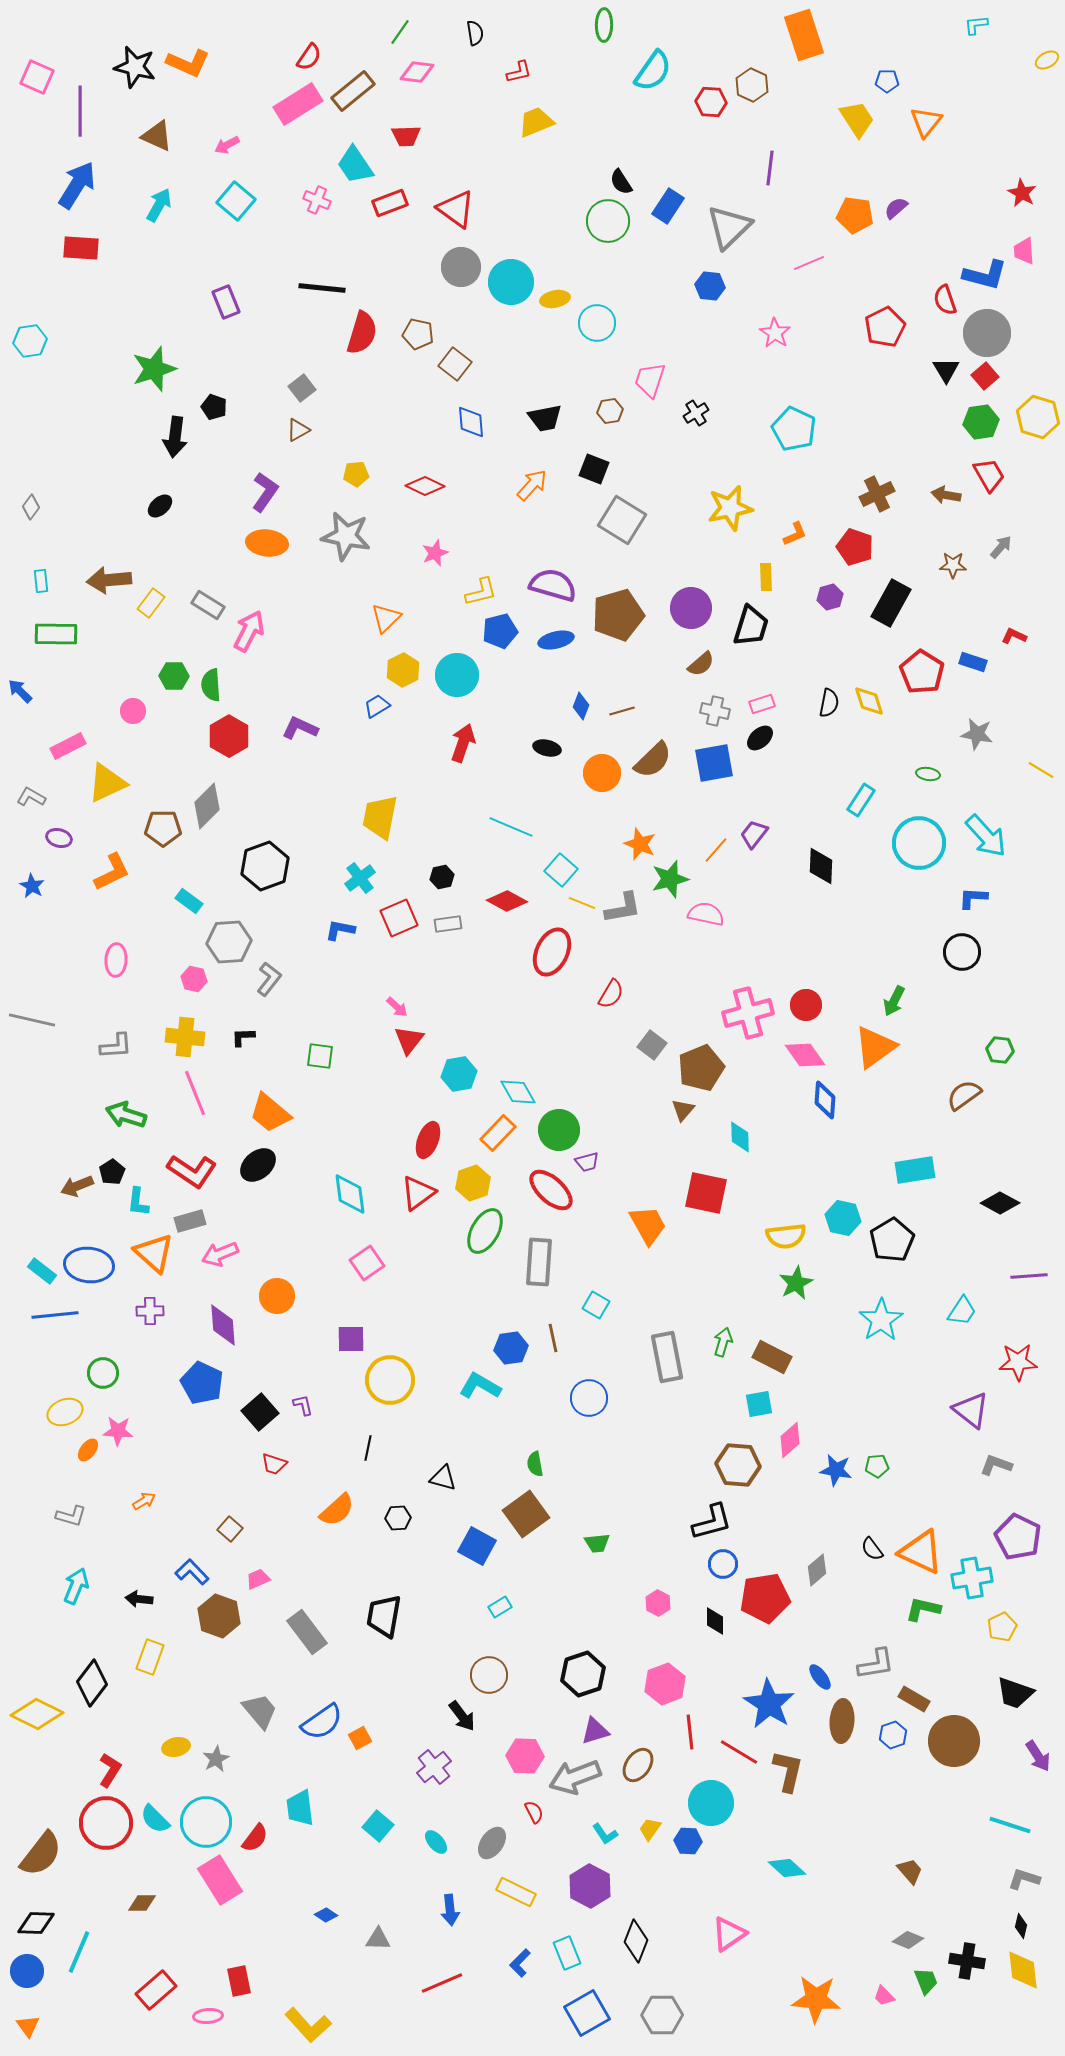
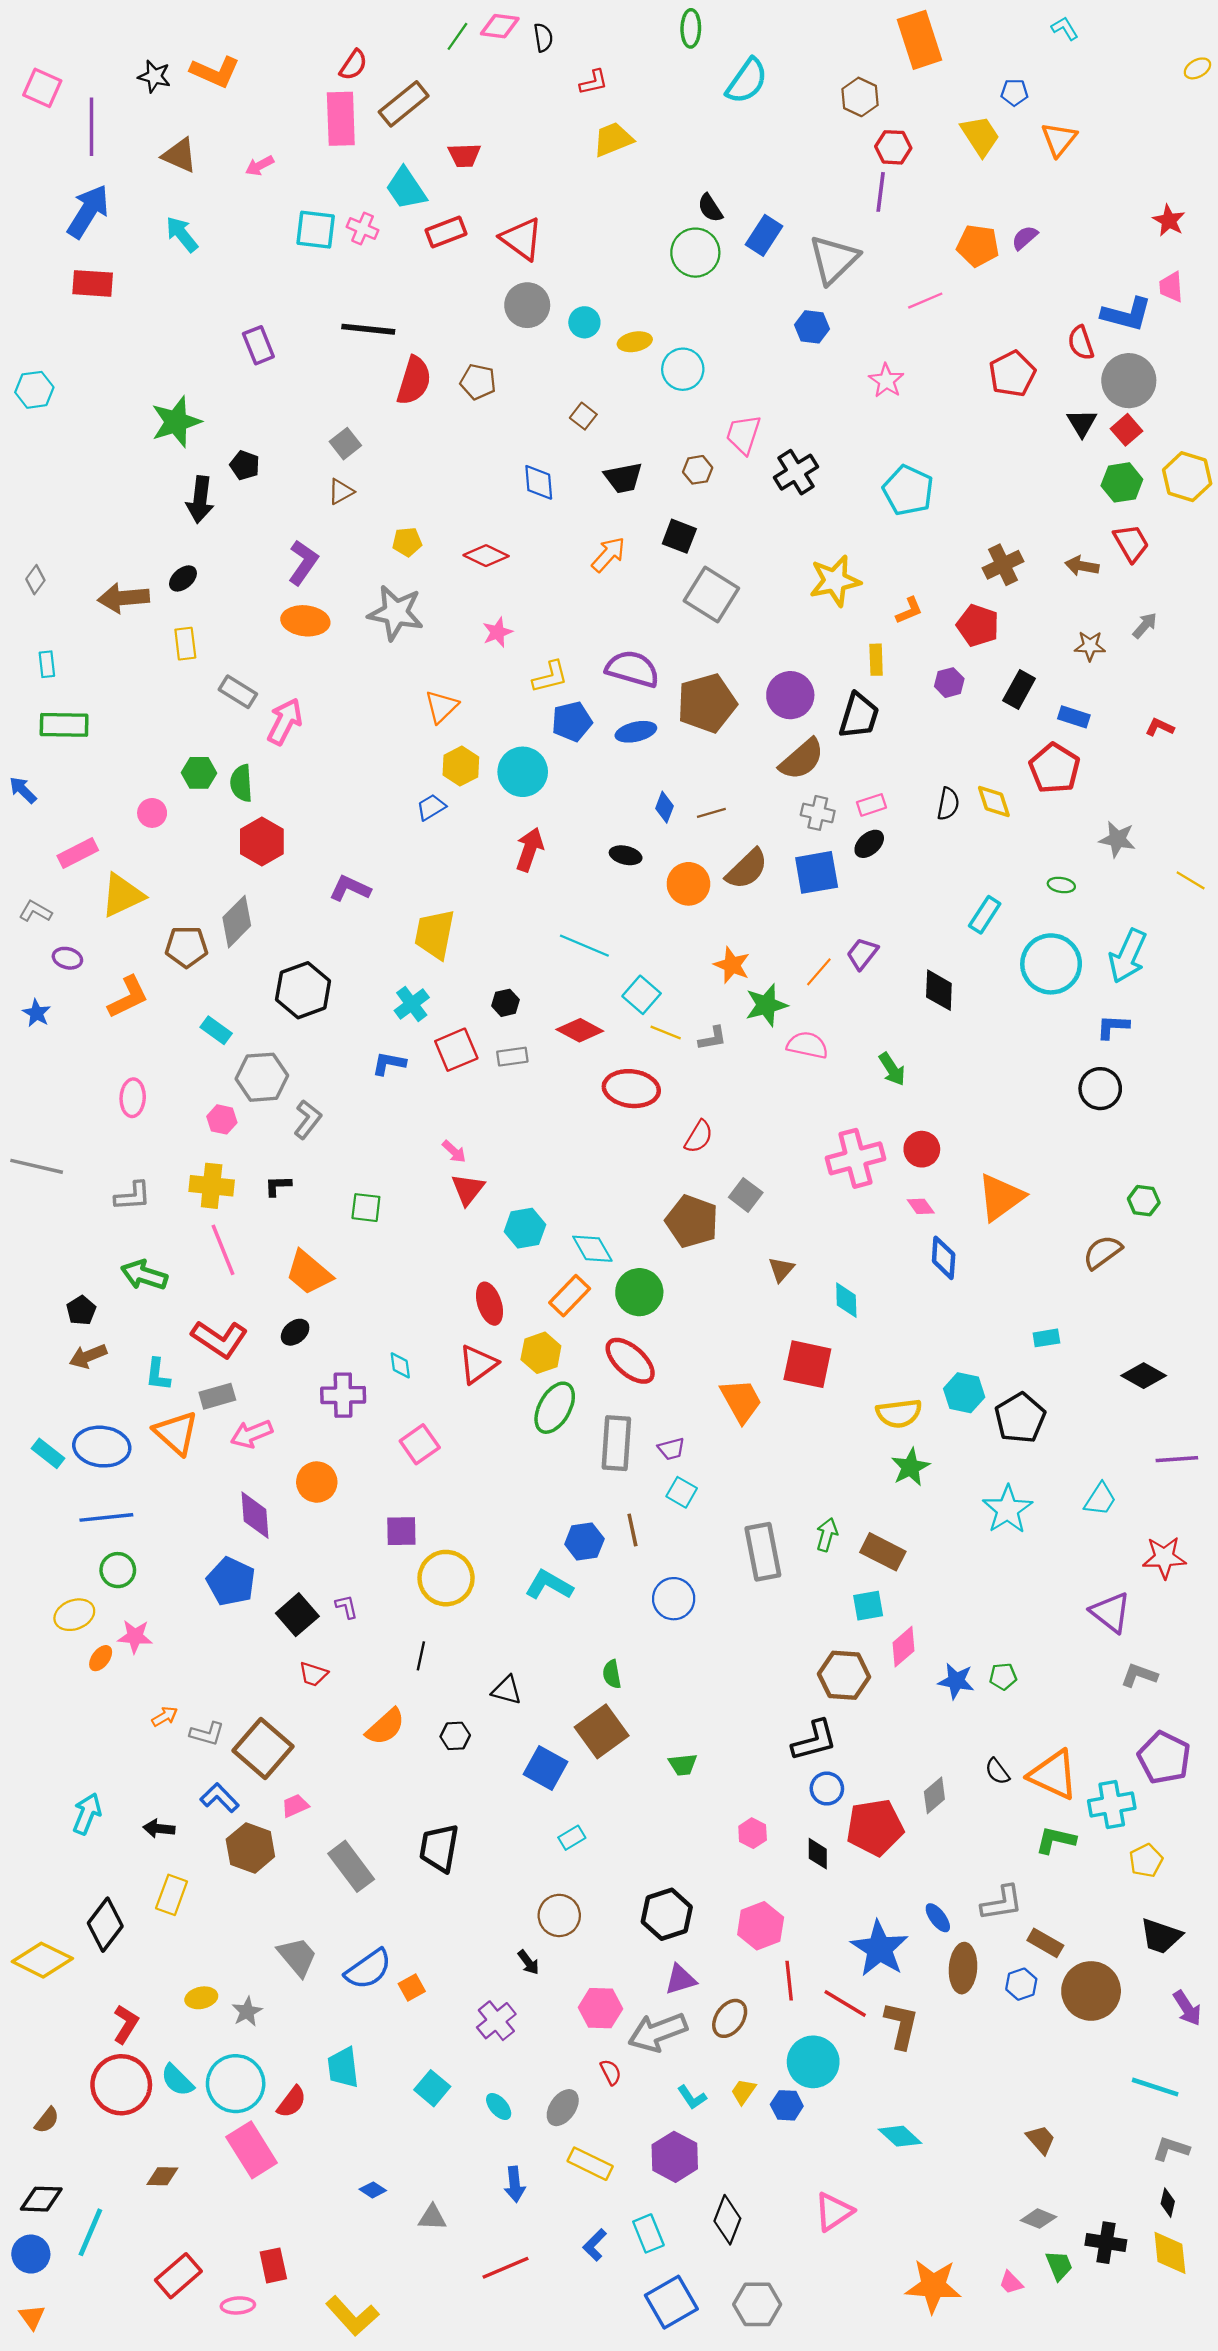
cyan L-shape: (976, 25) -> (1065, 28), moved, turned 65
black star: (135, 67) -> (154, 76), size x0.7
pink diamond: (417, 72) -> (500, 26), moved
red hexagon: (711, 102) -> (893, 147), moved
pink rectangle: (298, 104) -> (341, 119), turned -60
cyan square: (236, 201) -> (316, 230), moved, turned -33
cyan arrow: (159, 205) -> (182, 234), turned -68
cyan circle: (511, 282) -> (584, 322), size x0.6
brown square: (455, 364) -> (583, 416), moved, size x0.7
black cross: (696, 413) -> (796, 472), size x1.5
brown arrow: (109, 580) -> (123, 598), moved
yellow rectangle: (151, 603) -> (185, 644), moved, turned -44
black rectangle: (891, 603) -> (1019, 689), size x0.7
blue rectangle: (973, 662) -> (1074, 717), moved
brown semicircle: (701, 664) -> (802, 759), size x1.5
purple L-shape: (300, 728) -> (350, 888), moved
cyan arrow: (986, 836) -> (1128, 956), turned 66
gray L-shape: (623, 908) -> (713, 1038), size x0.7
red ellipse: (552, 952) -> (631, 1089), turned 72
green arrow: (894, 1001) -> (892, 1069), moved, turned -60
pink diamond: (805, 1055) -> (921, 1206), size x0.6
brown pentagon: (701, 1068) -> (692, 1221), moved, turned -30
red ellipse: (428, 1140) -> (489, 1304), turned -39
purple trapezoid: (587, 1162) -> (671, 1449), moved
black ellipse: (258, 1165) -> (295, 1332), size x0.7
cyan rectangle: (915, 1170) -> (1046, 1338), size x0.6
black pentagon: (112, 1172) -> (81, 1310), moved
cyan diamond: (350, 1194) -> (400, 1365), size x0.6
purple cross: (150, 1311) -> (343, 1395), moved, size x1.4
blue line: (55, 1315) -> (106, 1517), moved
gray L-shape: (71, 1516) -> (207, 1734), moved
brown square: (230, 1529) -> (263, 1748), size x2.0
black arrow: (462, 1716) -> (528, 1962), size x0.7
brown semicircle: (41, 1854) -> (47, 2120), size x0.5

